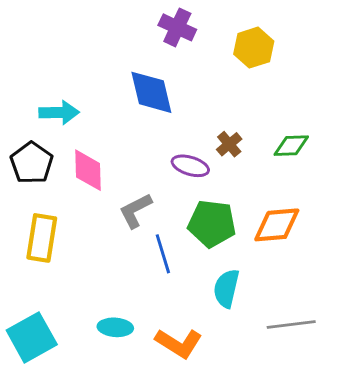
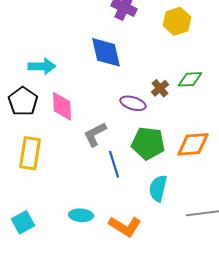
green diamond: (291, 146) -> (190, 79), moved
cyan square: (32, 337) -> (23, 222), size x0.7

